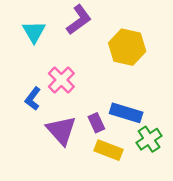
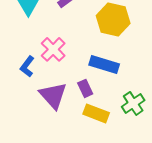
blue rectangle: (126, 113) -> (104, 64), moved

